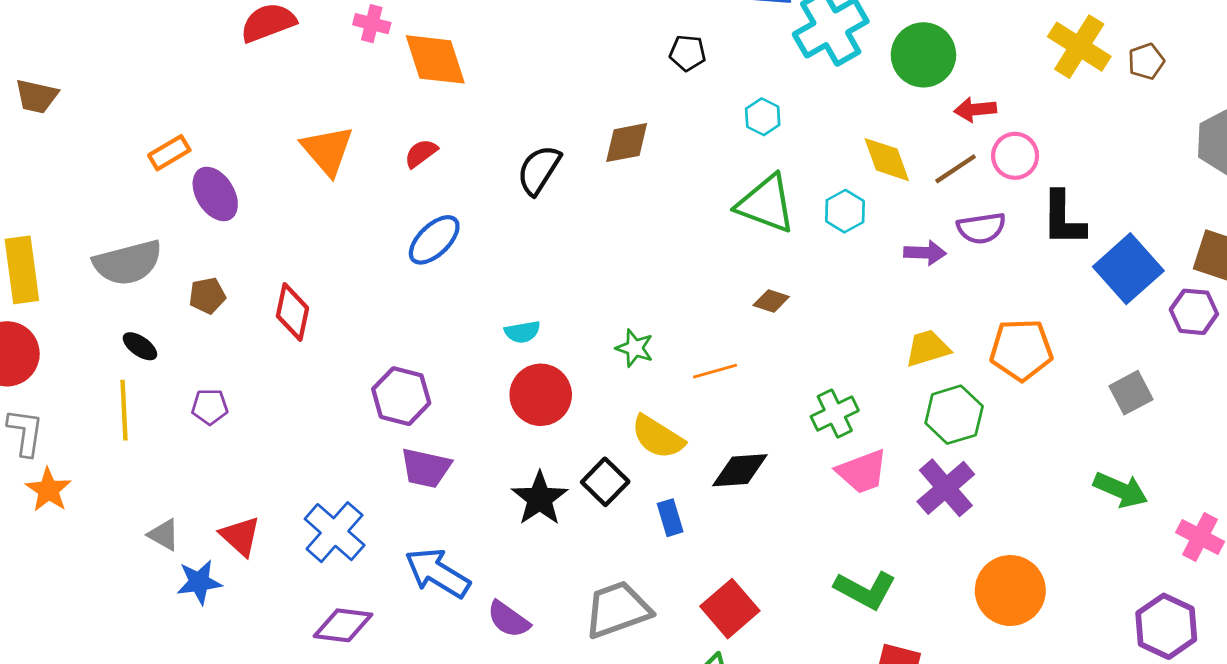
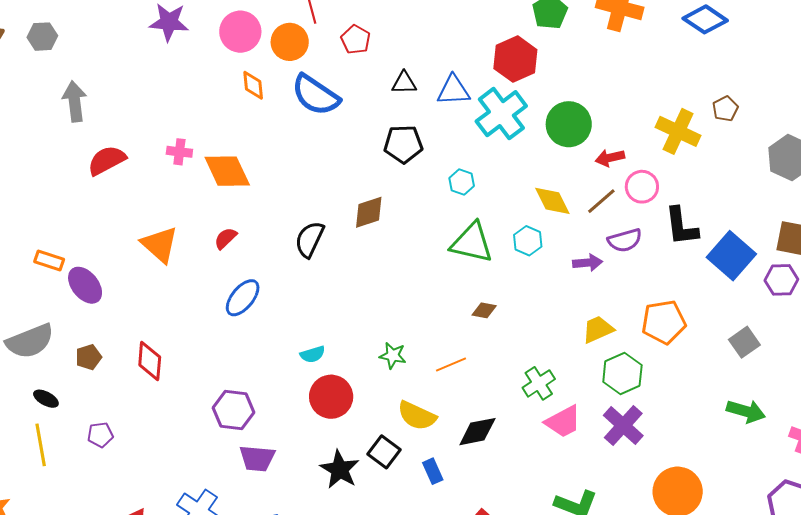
yellow cross: (1079, 47) -> (678, 131), moved
black pentagon: (688, 53) -> (403, 144), size x1.5
orange rectangle: (169, 153) -> (49, 260), turned 56

